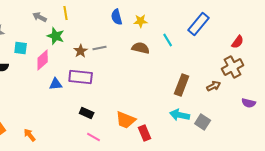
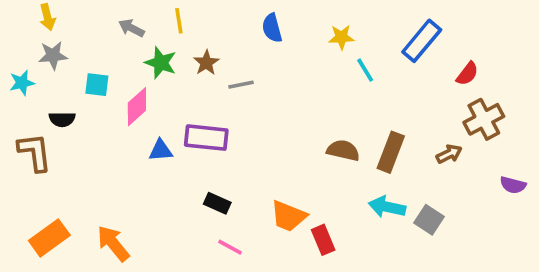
yellow star: (141, 21) -> (341, 37), moved
red semicircle: (238, 42) -> (467, 74), moved
brown semicircle: (141, 48) -> (343, 150), moved
brown star: (81, 51) -> (206, 63), moved
orange arrow: (30, 135) -> (113, 243), size x1.5

